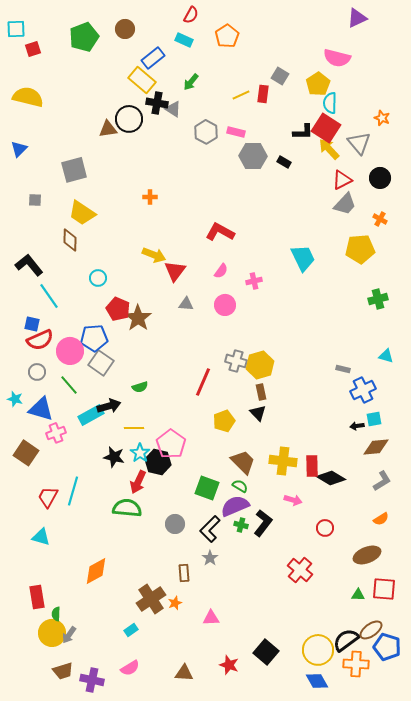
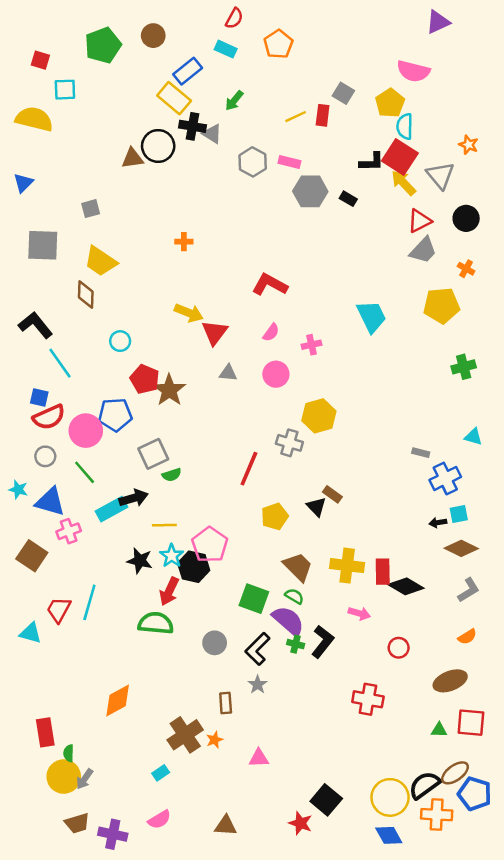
cyan square: (16, 29) -> (65, 90), moved
red square: (33, 49) -> (40, 60), turned 35
gray square: (74, 170) -> (91, 209), size x0.6
gray square: (35, 200) -> (43, 245), size x2.0
gray square: (101, 363) -> (153, 454), moved, turned 30
yellow hexagon: (260, 365) -> (319, 416), moved
brown rectangle: (261, 392) -> (332, 494), moved, turned -42
brown diamond: (376, 447) -> (461, 548), turned 32
purple semicircle: (235, 506) -> (288, 621), turned 64
cyan triangle: (41, 537) -> (31, 633), moved
red cross: (300, 570) -> (368, 699), turned -30
red star: (229, 665) -> (300, 823), moved

